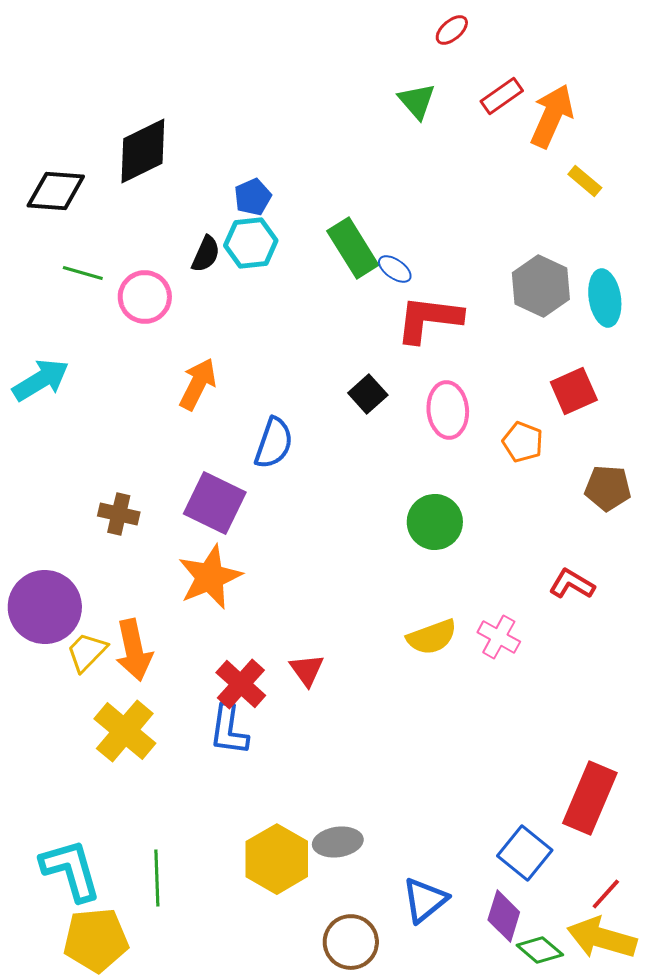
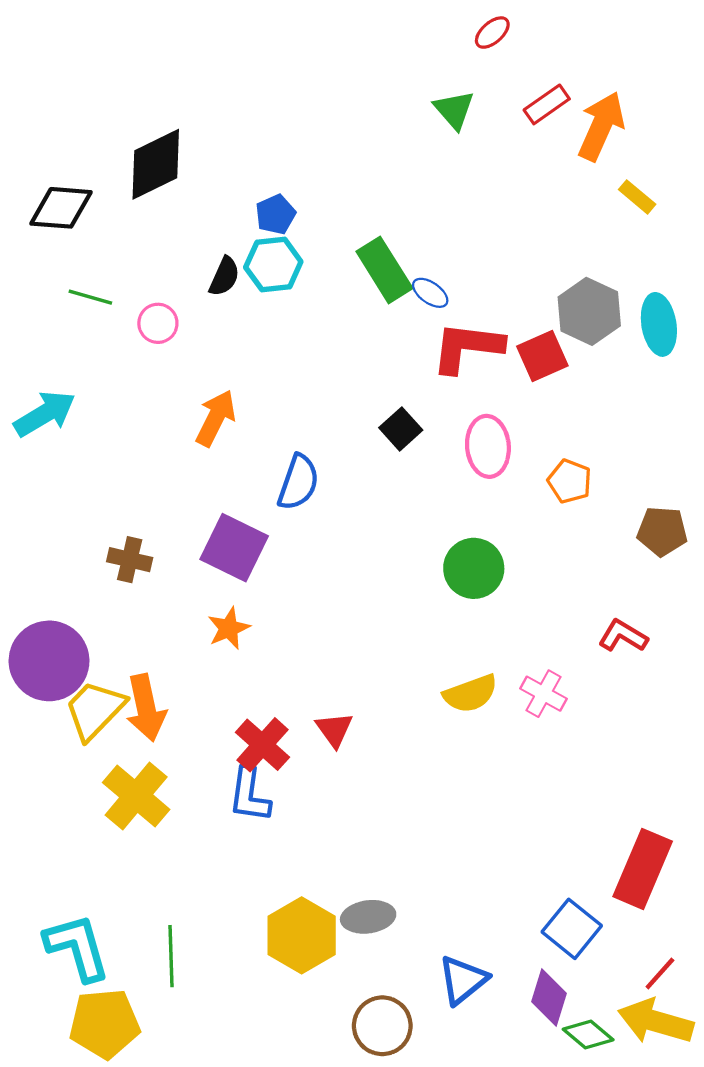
pink circle: (145, 297) -> (158, 323), size x0.7
red square: (574, 391) -> (542, 356), moved
orange star: (210, 577) -> (229, 628), size x0.6
yellow trapezoid: (87, 652) -> (95, 710), size x1.4

